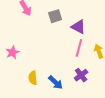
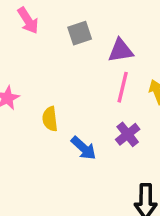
purple triangle: (78, 27) -> (121, 51), turned -35
yellow semicircle: (33, 78) -> (50, 119), moved

